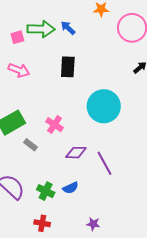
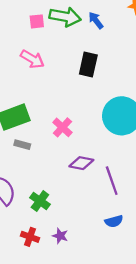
gray rectangle: (30, 145) -> (22, 145), moved, turned -32
blue semicircle: (71, 188) -> (114, 221), moved
purple star: (93, 224) -> (60, 236), moved

